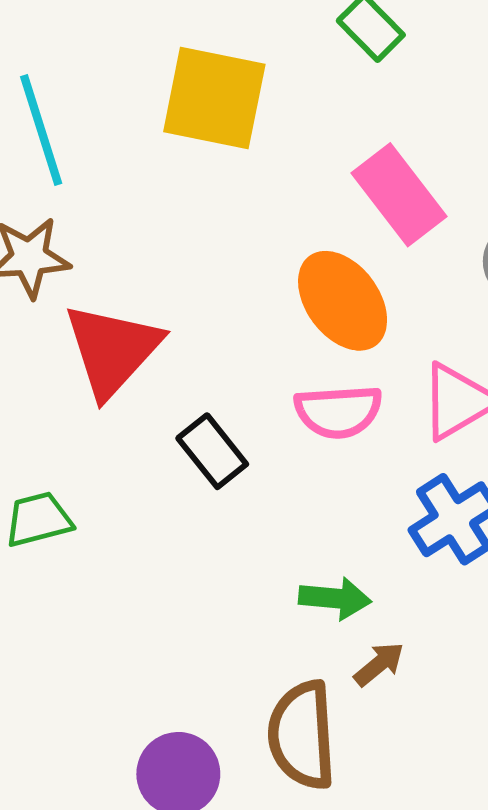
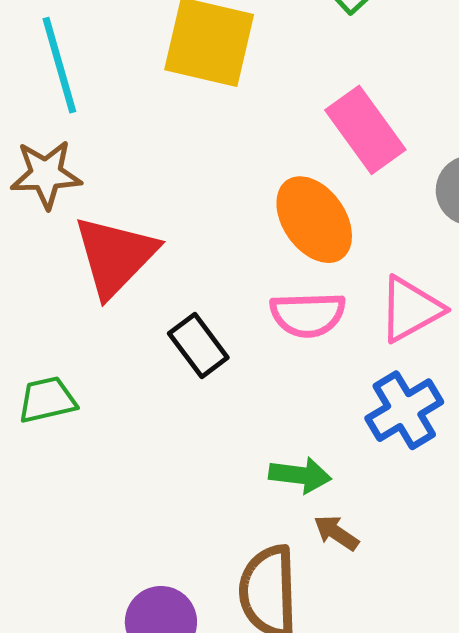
brown arrow: (379, 664) -> (336, 533), turned -108

